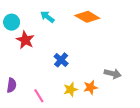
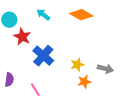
blue cross: (61, 60) -> (43, 56), moved, size x1.5
yellow star: (71, 89) -> (77, 65), moved

